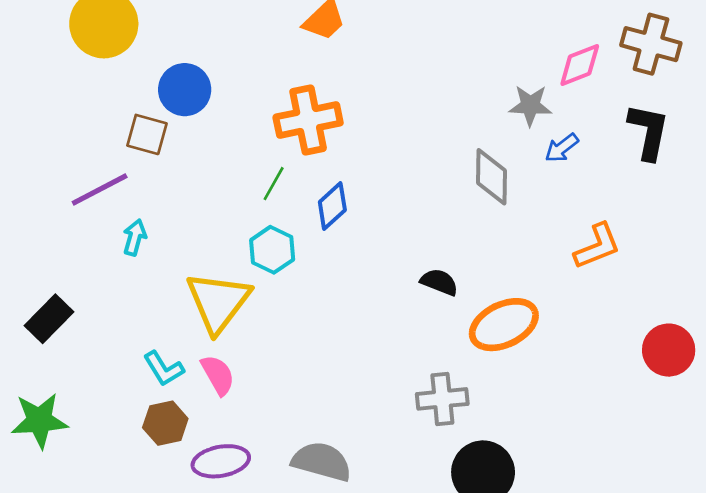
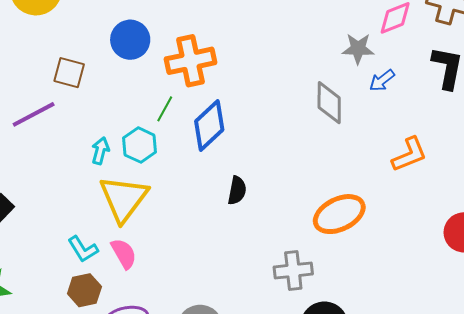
blue circle: (185, 90) -> (130, 40), moved
blue diamond: (332, 206) -> (209, 125), size x1.4
cyan arrow: (135, 237) -> (100, 151), moved
cyan hexagon: (272, 250) -> (140, 145), moved
black semicircle: (439, 282) -> (237, 190), moved, turned 80

